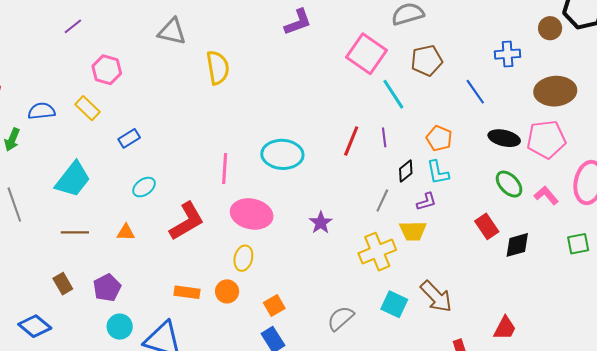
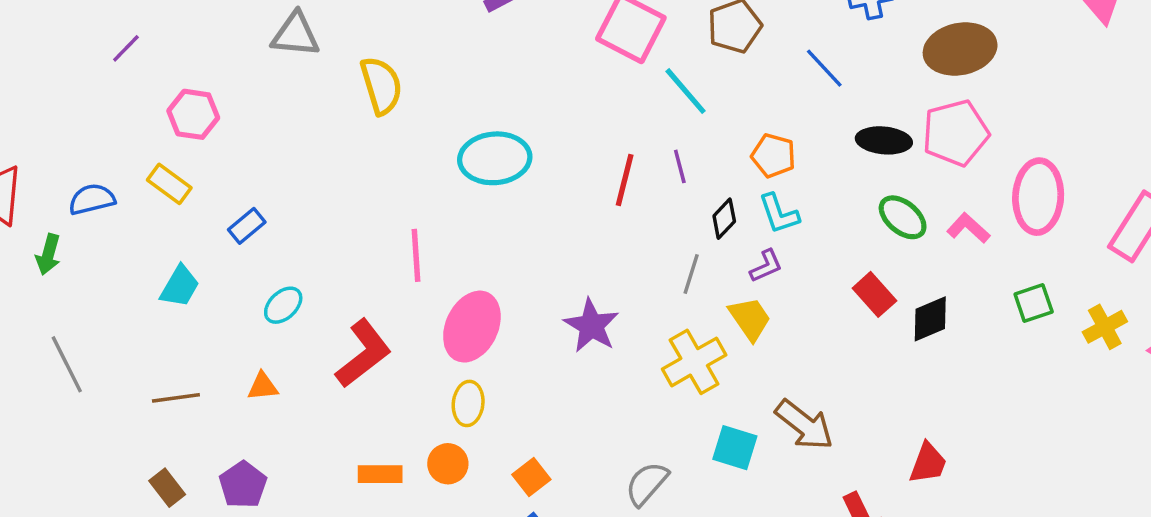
cyan ellipse: (282, 154) -> (495, 158), moved
cyan trapezoid: (73, 179) -> (180, 286), moved, size x0.7
pink ellipse: (252, 214) -> (472, 327), turned -69
purple star: (321, 223) -> (591, 326), size x1.4
yellow trapezoid: (413, 231) -> (750, 319), turned -116

